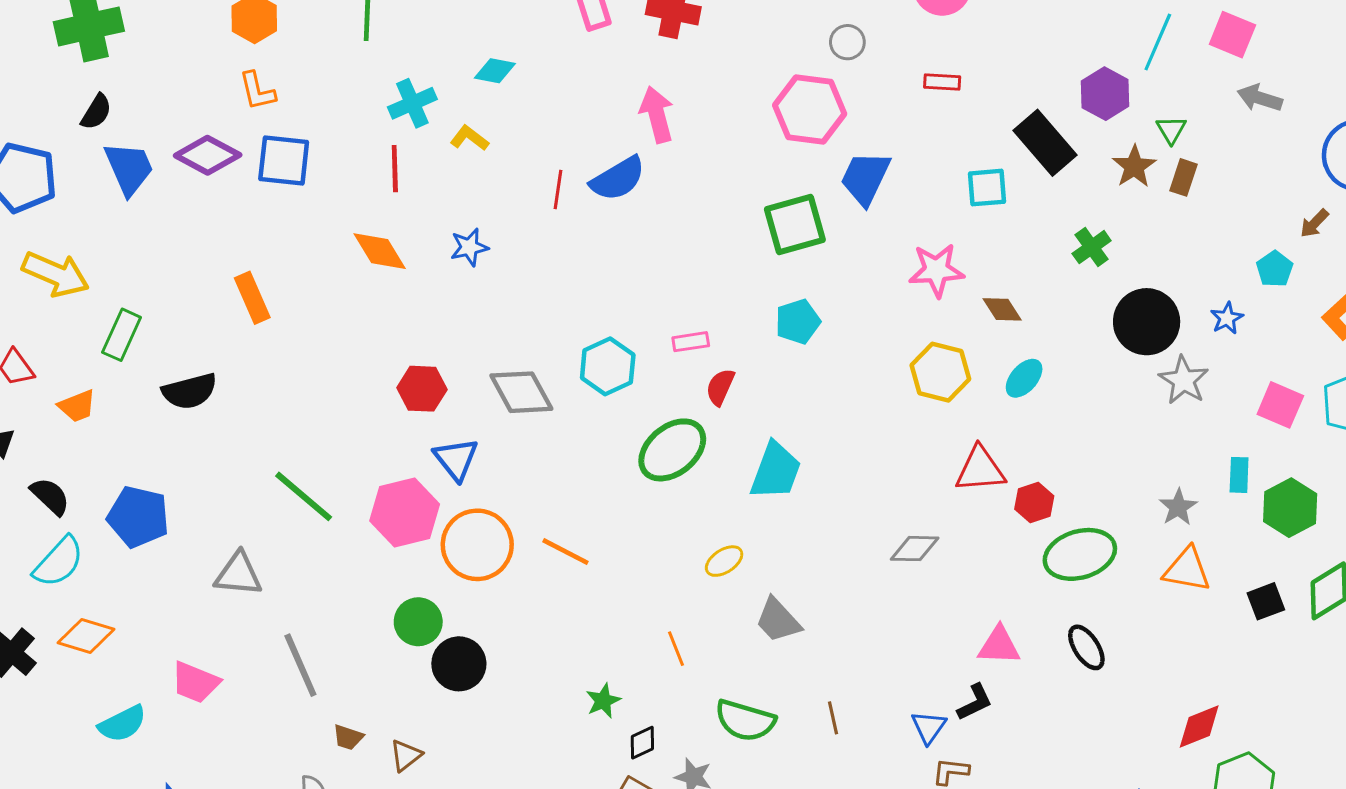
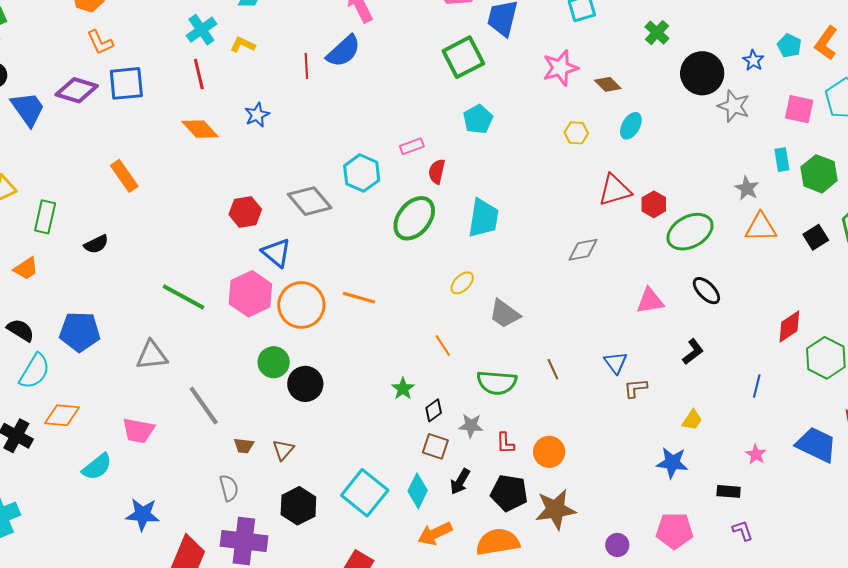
cyan pentagon: (1275, 269) -> (789, 46), moved
yellow hexagon: (940, 372) -> (576, 133), size x0.6
black semicircle: (190, 391) -> (96, 244), size x0.7
black L-shape: (975, 702) -> (693, 352), moved

